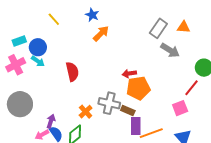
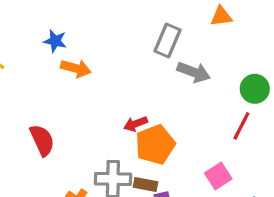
orange triangle: (184, 27) -> (221, 16), moved
orange arrow: (101, 33) -> (76, 68), turned 72
pink square: (180, 108) -> (218, 176), moved

